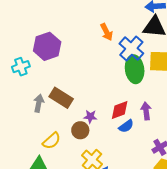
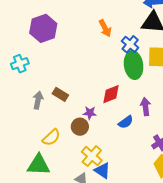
purple hexagon: (47, 46) -> (43, 28), moved
blue cross: (131, 48) -> (130, 44), size x0.7
brown rectangle: (61, 98) -> (60, 94), size x0.7
red diamond: (120, 110) -> (111, 94), moved

